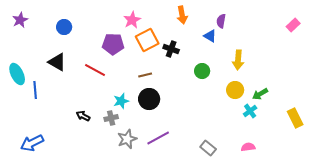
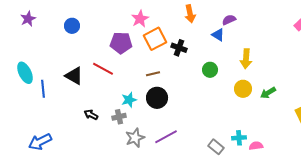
purple semicircle: (221, 21) -> (229, 20), turned 56
black triangle: (57, 62) -> (74, 76), moved
cyan cross: (250, 111) -> (239, 138), moved, turned 32

